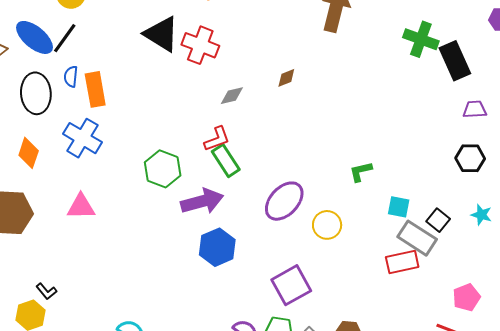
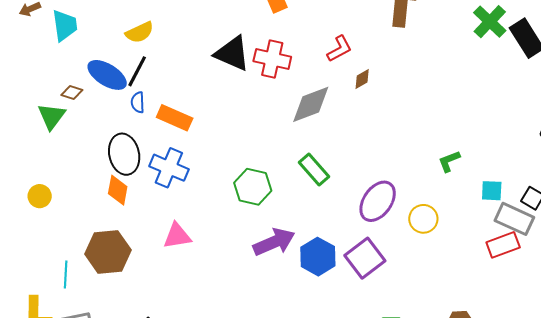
green cross: (421, 39) -> (490, 22), turned 32
blue semicircle: (71, 77) -> (138, 102), moved
orange rectangle: (95, 89) -> (175, 118), turned -48
black ellipse: (36, 93) -> (124, 154), moved
gray diamond: (232, 96) -> (311, 104), size x1.8
red L-shape: (217, 139) -> (339, 49), moved
purple arrow: (202, 201) -> (274, 242), moved
purple square: (291, 285) -> (365, 258), moved

